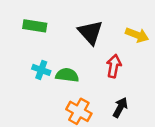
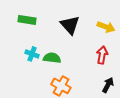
red arrow: (114, 66) -> (102, 55), moved
black arrow: (120, 107) -> (108, 85), moved

